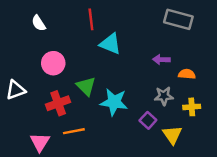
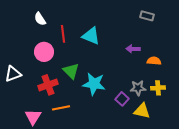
red line: (91, 19) -> (63, 34), moved
gray rectangle: (178, 19) -> (147, 16), size x0.6
white semicircle: (39, 23) -> (40, 19), moved
gray star: (164, 96) -> (138, 88), moved
yellow triangle: (172, 135) -> (142, 111), turned -42

